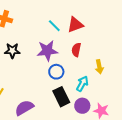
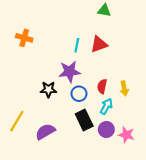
cyan line: (54, 26) -> (77, 45), turned 56
red semicircle: (76, 50) -> (102, 86), moved
black star: (12, 51) -> (48, 89), moved

